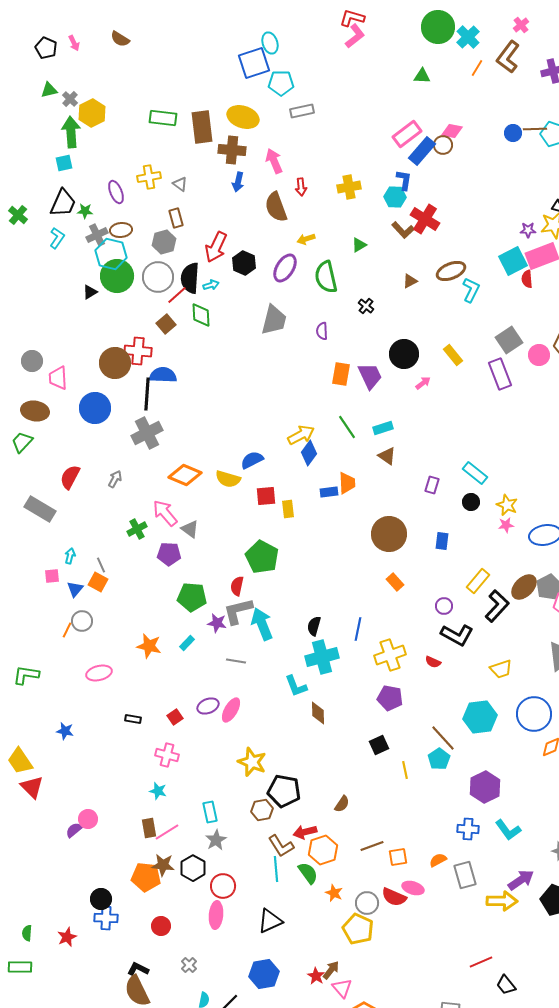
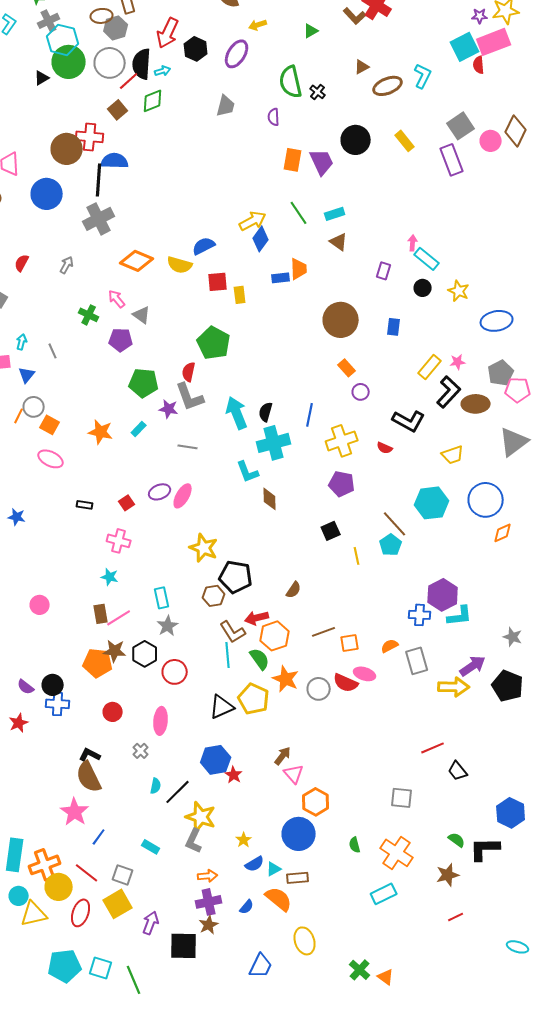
brown ellipse: (121, 230) -> (102, 16), moved
brown ellipse: (451, 271) -> (388, 86), moved
green semicircle: (326, 277) -> (291, 82), moved
green diamond: (201, 315) -> (153, 101), turned 70
gray trapezoid: (274, 320) -> (226, 106), size x0.7
pink arrow: (423, 383) -> (413, 243), moved, turned -49
red semicircle: (70, 477) -> (22, 263), size x0.7
pink arrow: (165, 513) -> (117, 299), size x0.7
pink star: (506, 525) -> (458, 362), moved
green cross: (137, 529) -> (89, 315), turned -36
orange square: (98, 582) -> (50, 425), moved
brown ellipse: (524, 587) -> (476, 404), moved, turned 44
purple circle: (444, 606) -> (361, 392), moved
gray L-shape: (238, 611) -> (190, 397), turned -96
cyan arrow: (262, 624) -> (237, 413), moved
pink ellipse: (99, 673) -> (51, 459), turned 40
purple hexagon: (485, 787) -> (443, 595), moved
purple semicircle: (74, 830) -> (26, 687), moved, turned -102
cyan L-shape: (508, 830) -> (460, 616), turned -60
orange star: (334, 893) -> (286, 679), size x1.5
pink ellipse: (216, 915) -> (161, 721), moved
yellow pentagon: (358, 929) -> (254, 699), moved
red star: (316, 976) -> (234, 775), moved

